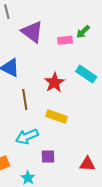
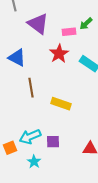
red star: (54, 83) -> (59, 54), moved
cyan arrow: (27, 136) -> (30, 137), moved

